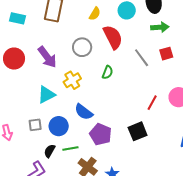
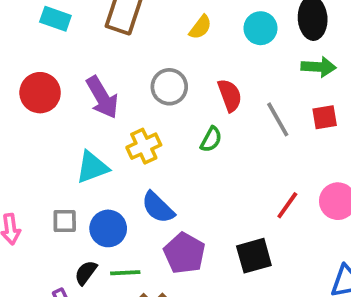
red semicircle: (113, 37) -> (230, 95), moved, size x0.7

